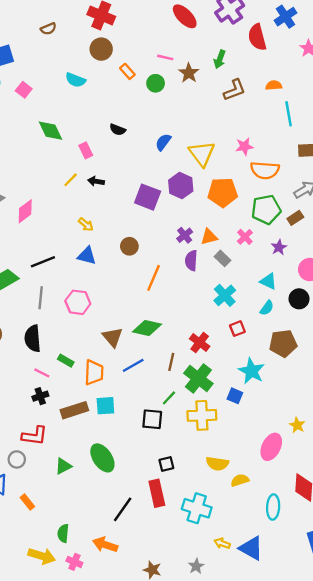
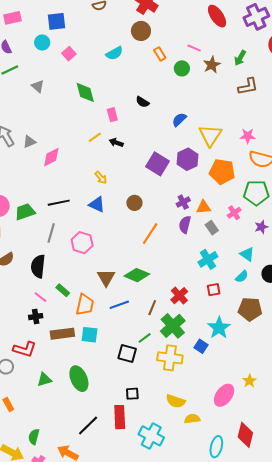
cyan semicircle: (76, 80) -> (114, 53), turned -60

